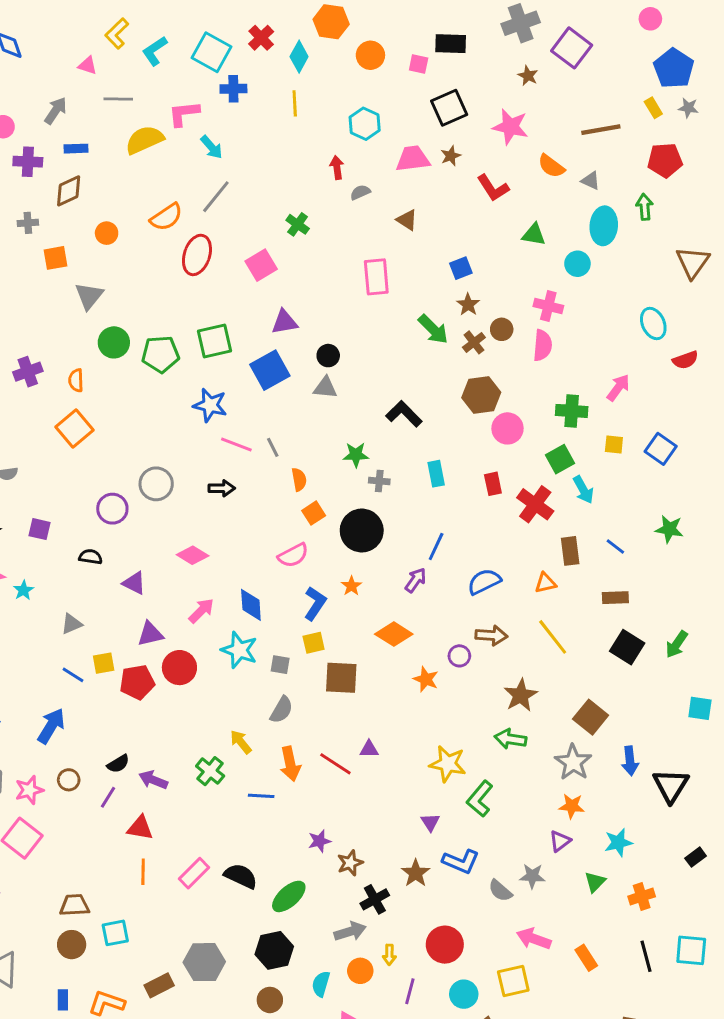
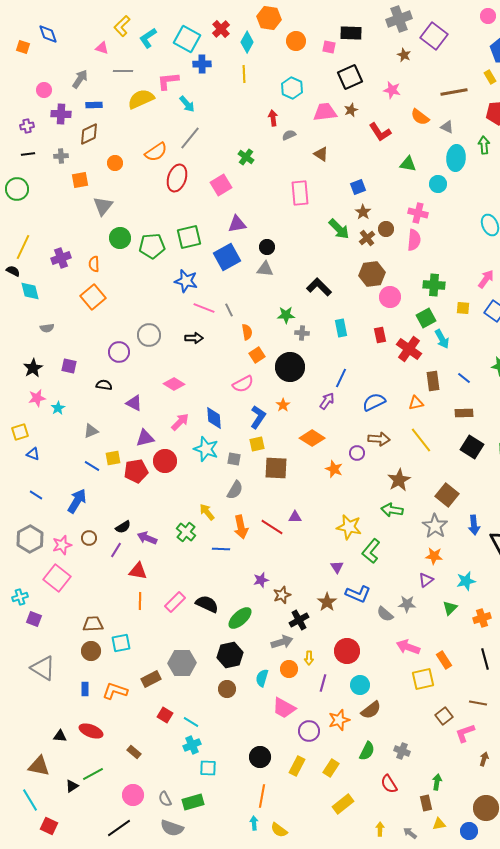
pink star: (510, 127) -> (392, 90), size x0.7
pink arrow: (618, 388) -> (486, 279), moved
yellow square: (513, 981) -> (423, 679), moved

